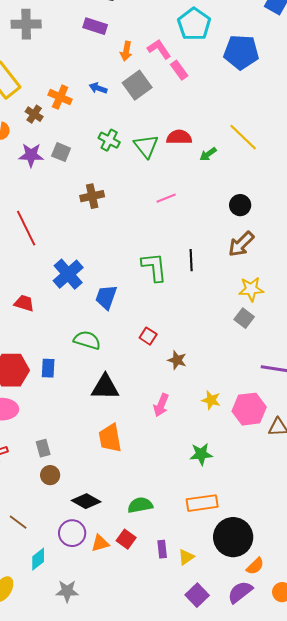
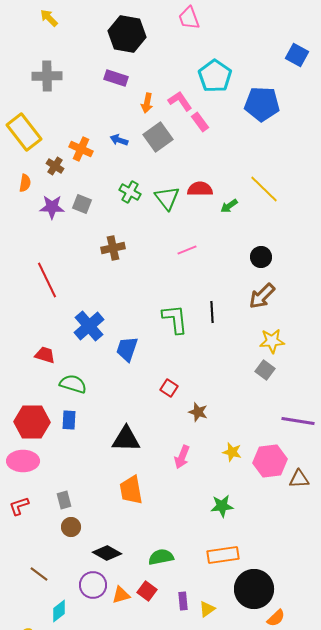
green semicircle: (87, 340) -> (73, 384), moved

